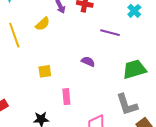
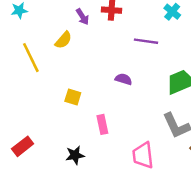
yellow square: (45, 71) -> (73, 97), turned 32

